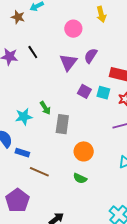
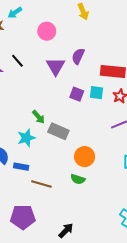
pink circle: (73, 29) -> (47, 31), moved
cyan star: (24, 117) -> (26, 138), moved
gray rectangle: (62, 124) -> (58, 131), turned -66
green semicircle: (80, 178) -> (78, 179), moved
purple pentagon: (17, 200) -> (23, 217), turned -30

